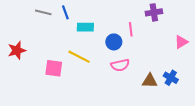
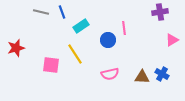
purple cross: (154, 12) -> (160, 12), moved
cyan rectangle: (85, 27) -> (81, 26), turned -35
yellow line: (79, 57) -> (75, 54), turned 30
pink semicircle: (120, 65) -> (110, 74), moved

